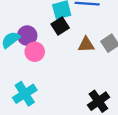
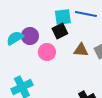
pink circle: (35, 52) -> (47, 52), moved

